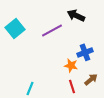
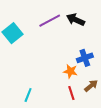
purple line: (52, 30) -> (50, 21), moved

